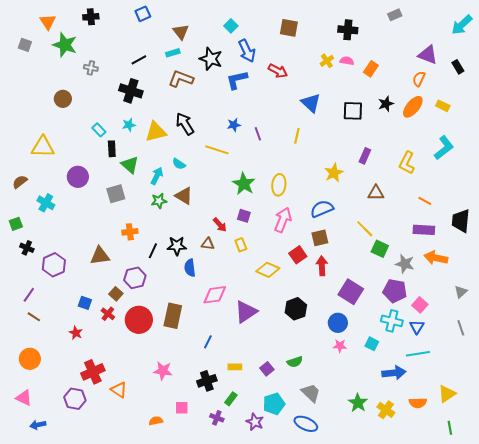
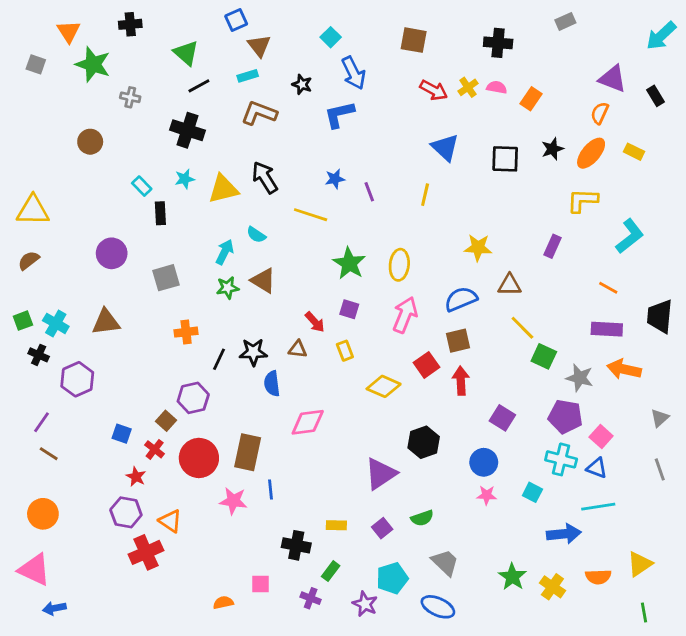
blue square: (143, 14) -> (236, 20), moved
black star: (211, 59) -> (302, 84), size x0.6
red arrow: (278, 71) -> (434, 90), moved
yellow triangle: (43, 147) -> (33, 210), moved
cyan L-shape: (444, 148) -> (630, 236), moved
purple rectangle: (365, 156) -> (552, 246), moved
yellow L-shape: (407, 163) -> (582, 200), moved, turned 65
green triangle: (130, 165) -> (186, 53), moved
yellow star: (334, 173) -> (478, 248), turned 30
brown triangle: (376, 193) -> (510, 285), moved
cyan cross: (46, 203) -> (56, 323), moved
brown triangle: (100, 256) -> (106, 322), moved
purple square: (351, 292) -> (502, 418), size x0.7
purple triangle: (246, 312) -> (381, 474), moved
blue triangle: (417, 327) -> (597, 468), turned -42
red star: (76, 333) -> (136, 477), moved
blue line: (208, 342) -> (270, 489), moved, turned -32
pink star: (163, 371) -> (233, 501), moved
red cross: (93, 372) -> (146, 552), moved
black cross: (207, 381) -> (296, 545), turned 30
orange triangle: (119, 390) -> (170, 521), moved
pink triangle: (24, 398) -> (34, 570), size x1.4
purple hexagon: (75, 399) -> (126, 512), moved

